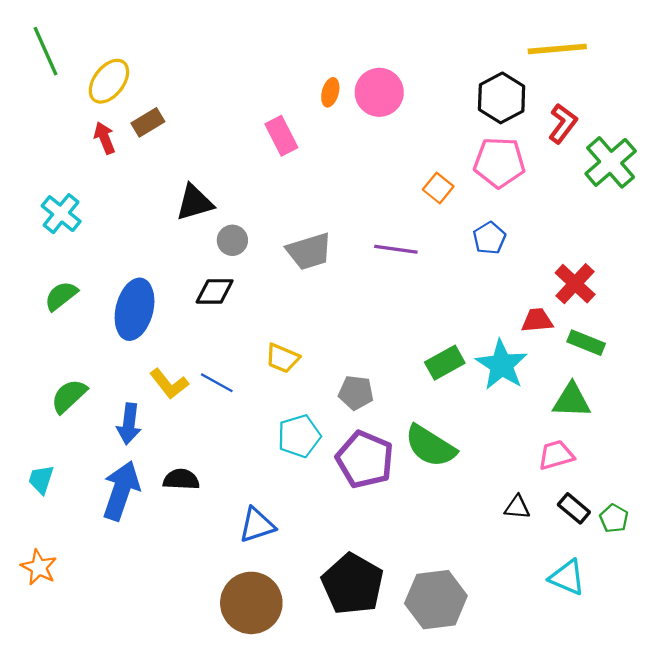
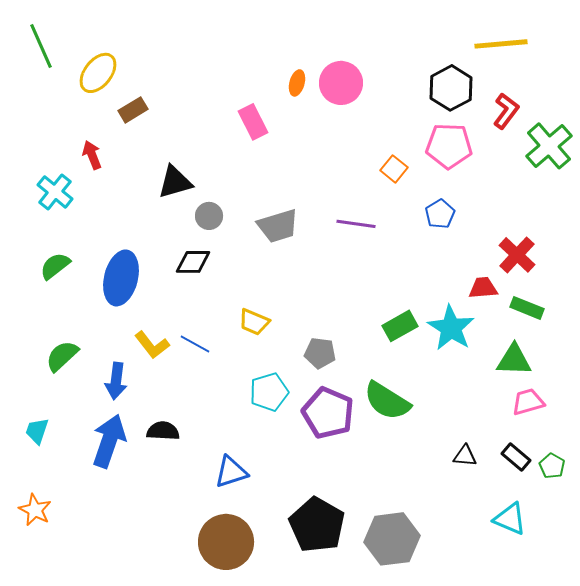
red arrow: (104, 138) -> (92, 155), moved
pink trapezoid: (556, 455) -> (528, 402), moved

